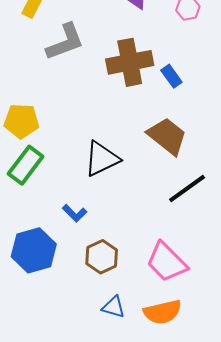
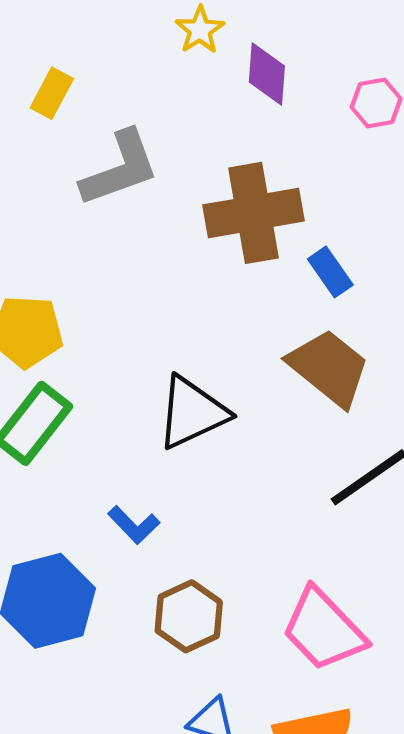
blue rectangle: (171, 76) -> (330, 272), moved

